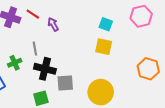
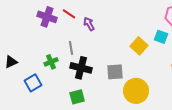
cyan square: (106, 24) -> (161, 37), moved
yellow square: (104, 47) -> (139, 46), turned 30
gray square: (65, 83) -> (115, 72), moved

